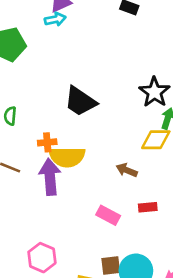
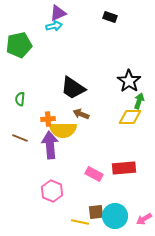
brown arrow: (127, 170) -> (81, 114), moved
red rectangle: (148, 207) -> (124, 168), size x1.6
pink hexagon: (42, 258) -> (52, 191), moved

